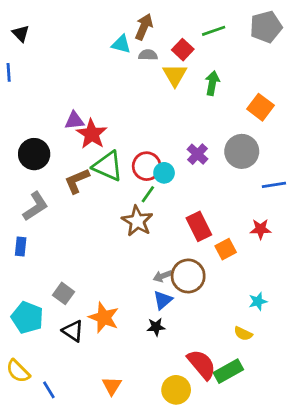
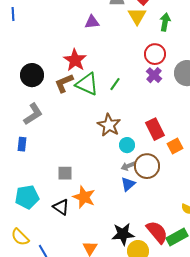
purple triangle: (74, 121) -> (92, 22), moved
red circle: (147, 166) -> (155, 54), moved
cyan circle: (164, 173) -> (127, 145), moved
brown L-shape: (77, 181) -> (64, 83), moved
green line: (148, 194) -> (115, 84), moved
gray square: (64, 293) -> (65, 173), moved, turned -35
cyan pentagon: (27, 318) -> (27, 197), turned -30
black star: (156, 327) -> (123, 234), moved, size x1.6

